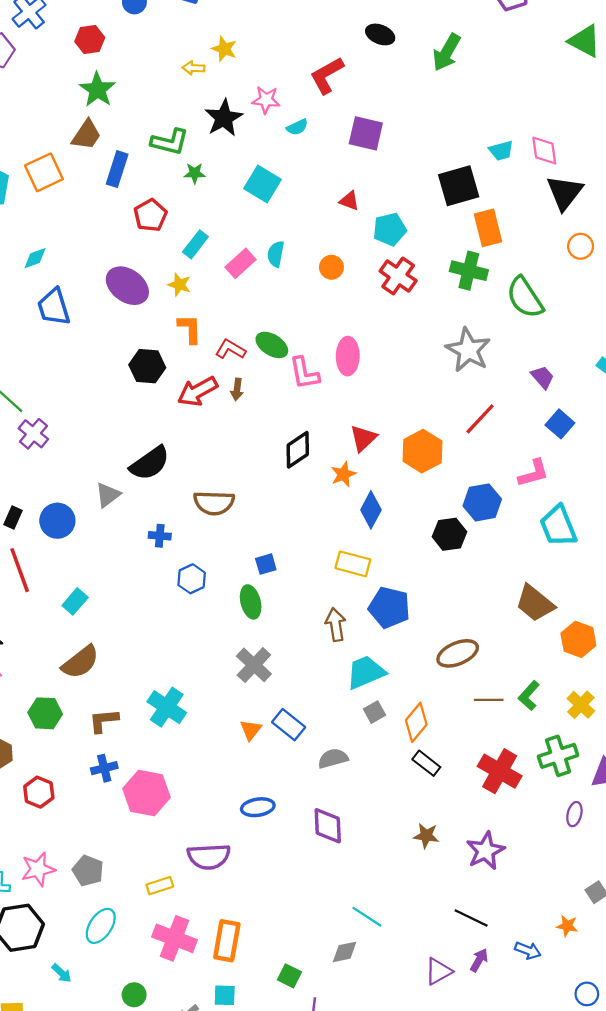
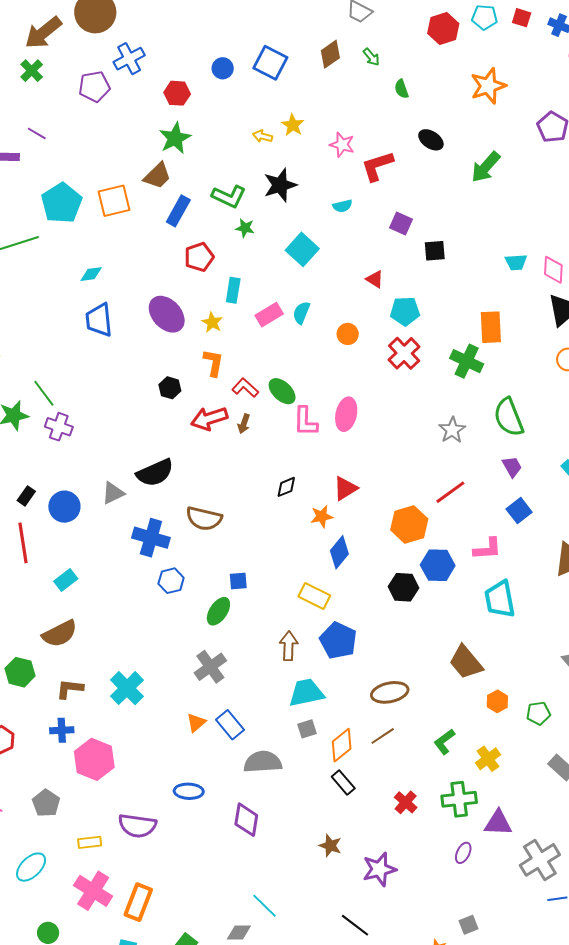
pink star: (266, 100) -> (342, 145), moved
purple square: (366, 133) -> (401, 223), size x0.7
black square: (459, 186) -> (435, 251), moved, size x0.6
cyan rectangle: (195, 244) -> (233, 290), turned -40
green semicircle: (525, 298) -> (509, 417), moved
gray star: (468, 350) -> (452, 430), size x0.7
black hexagon: (147, 366) -> (170, 388), size x0.7
purple cross: (33, 434) -> (59, 427), turned -32
black diamond: (298, 450) -> (286, 487), size x0.7
orange hexagon: (422, 451) -> (409, 524), moved
blue cross: (160, 536) -> (151, 538), size x1.8
green ellipse: (251, 602) -> (218, 611), turned 36
orange hexagon: (578, 639) -> (497, 701), size x0.7
brown line: (489, 700) -> (383, 736), moved, turned -45
gray semicircle: (333, 758) -> (263, 762), size x1.4
red cross: (500, 771) -> (406, 802), size x0.6
gray pentagon: (88, 871) -> (46, 803), moved

